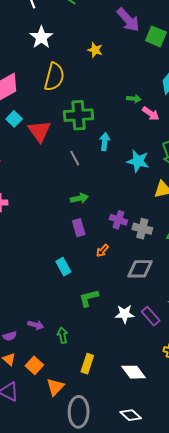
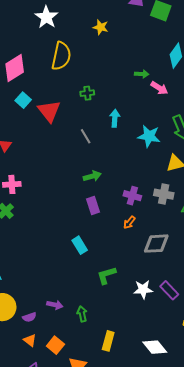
green cross: (79, 115) -> (87, 93), size x0.5
gray cross: (142, 229) -> (164, 194), moved
orange arrow: (102, 251) -> (129, 223), moved

